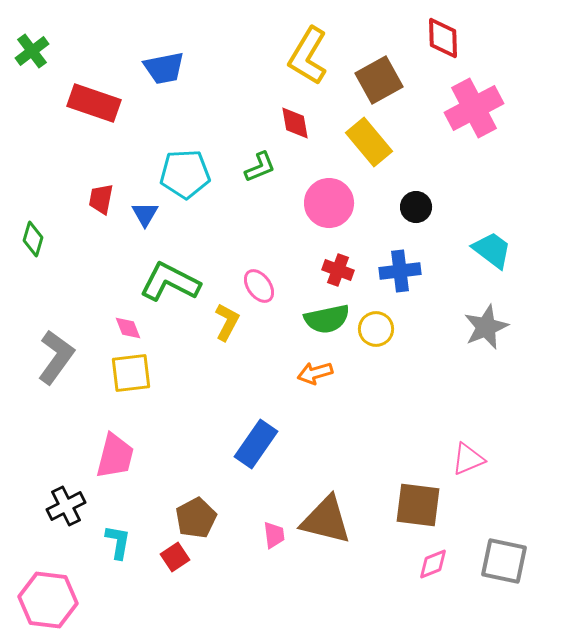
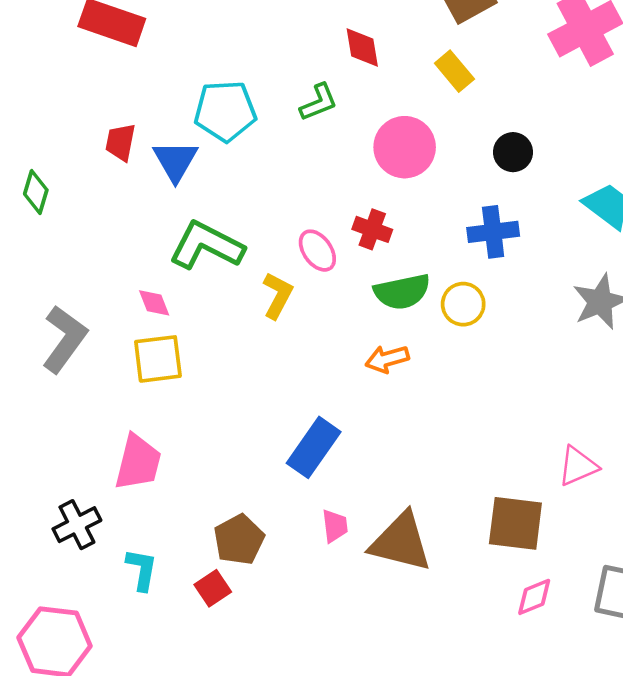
yellow rectangle: (369, 142) -> (454, 71), size x0.7
blue triangle: (145, 214) -> (175, 161), size x1.4
red cross: (338, 270) -> (372, 229), moved
pink trapezoid: (274, 535) -> (335, 526), moved

